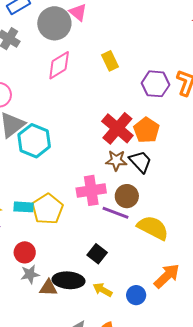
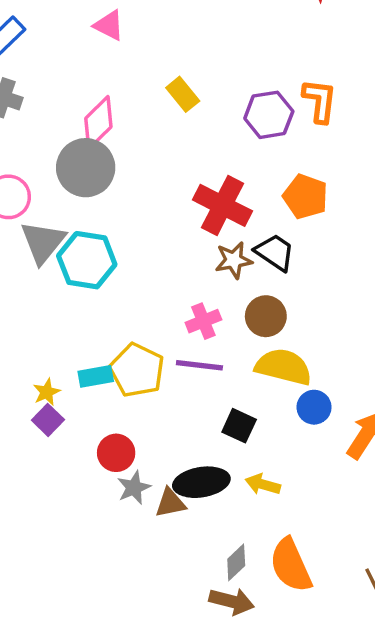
gray circle: (54, 23) -> (86, 168), moved
orange pentagon: (146, 130) -> (305, 197), moved
pink cross: (91, 190) -> (203, 321), size x0.7
purple line: (116, 213) -> (199, 365), moved
yellow semicircle: (153, 228) -> (283, 367), moved
blue circle: (136, 295) -> (314, 407), moved

